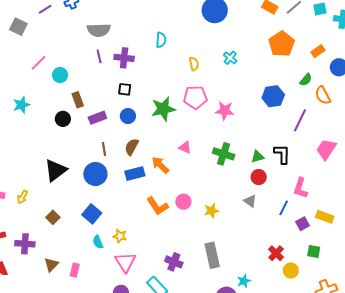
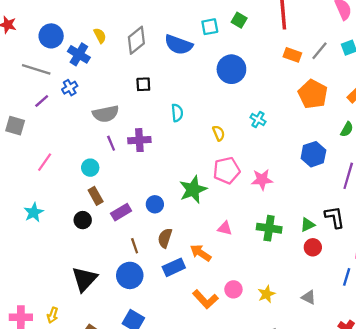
cyan circle: (60, 75) -> (90, 168), moved
black square: (125, 89) -> (143, 84), moved
gray triangle: (250, 201) -> (309, 297), moved

